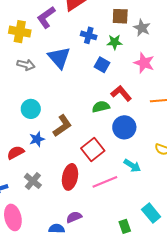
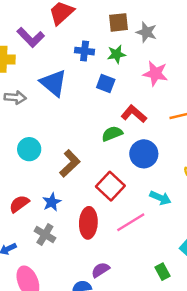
purple L-shape: (46, 17) -> (31, 37), turned -90
blue star: (37, 139) -> (52, 202), moved

